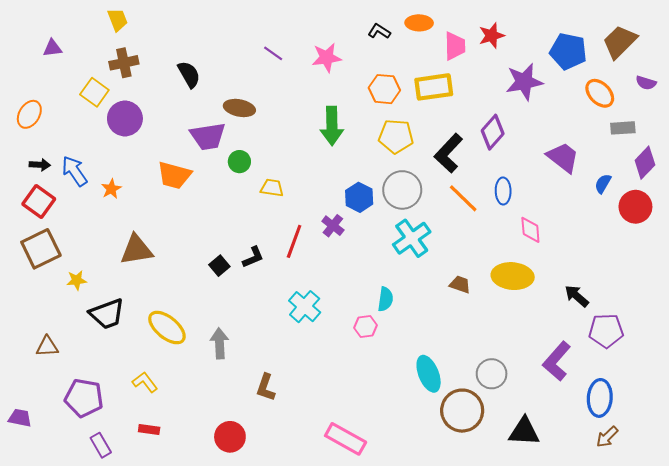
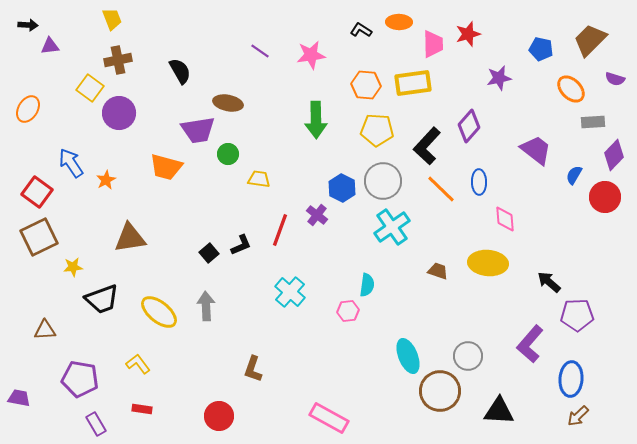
blue pentagon: (568, 51) -> (541, 49), size x0.7
purple star: (524, 82) -> (499, 78), size x0.7
black arrow: (40, 165) -> (28, 25), moved
gray arrow: (219, 343) -> (206, 306), moved

